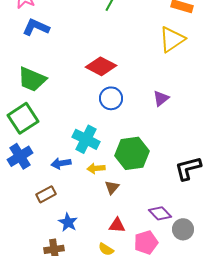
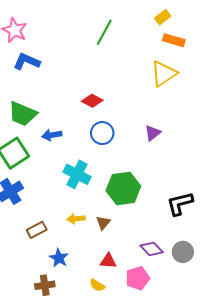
red diamond: (101, 66) -> (92, 101), size x0.7
blue arrow: (61, 163) -> (52, 135), moved
yellow arrow: (96, 168) -> (76, 219), moved
gray circle: (183, 229) -> (183, 252), moved

